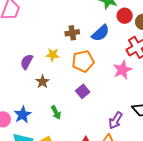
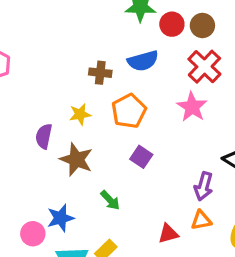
brown cross: (72, 33) -> (100, 73), turned 32
blue semicircle: (100, 33) -> (143, 61), turned 42
brown star: (42, 82) -> (76, 160), size x1.5
blue star: (23, 115) -> (61, 218), turned 30

